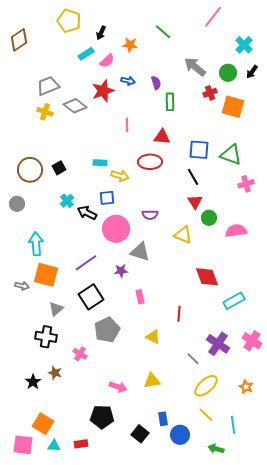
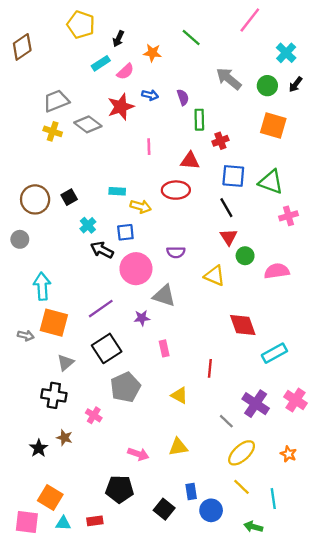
red cross: (210, 93) -> (220, 141), moved
cyan cross: (67, 201) -> (88, 225), moved

